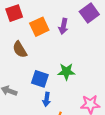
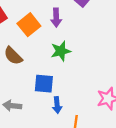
green star: (66, 72) -> (61, 51), moved

